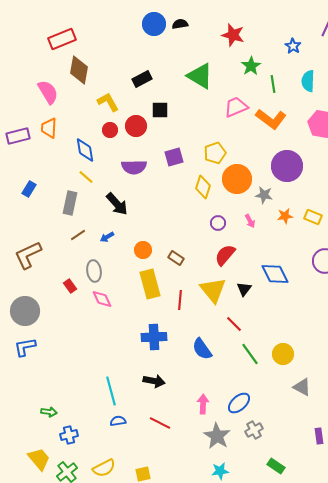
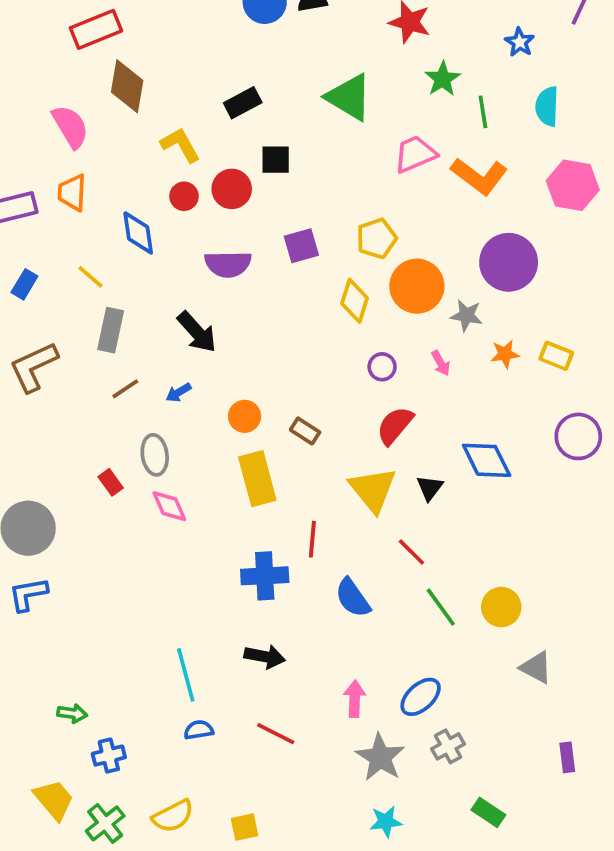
yellow line: (86, 177) -> (90, 277), moved
blue rectangle: (29, 189) -> (24, 284), moved
brown L-shape: (28, 255) -> (34, 367), moved
red line: (180, 300) -> (312, 539), moved

